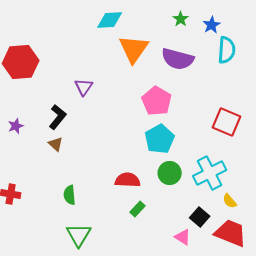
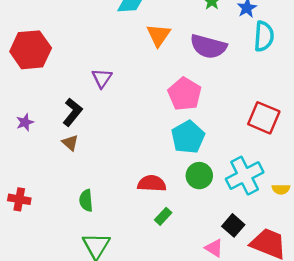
orange triangle: (134, 49) -> (159, 35), size x0.7
yellow semicircle: (230, 201) -> (281, 189), moved, turned -49

